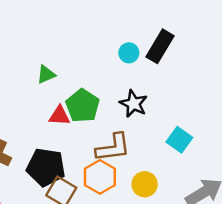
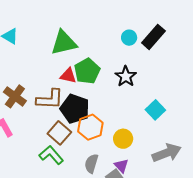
green triangle: (46, 74) -> (64, 43), size x1.8
brown L-shape: (113, 148) -> (50, 99), moved
black pentagon: (46, 167) -> (75, 109), moved

